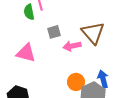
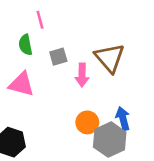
green semicircle: (29, 12) -> (25, 45), moved
pink arrow: (72, 46) -> (82, 75), turned -78

